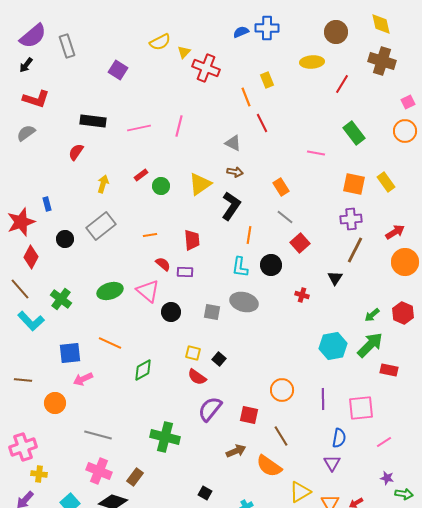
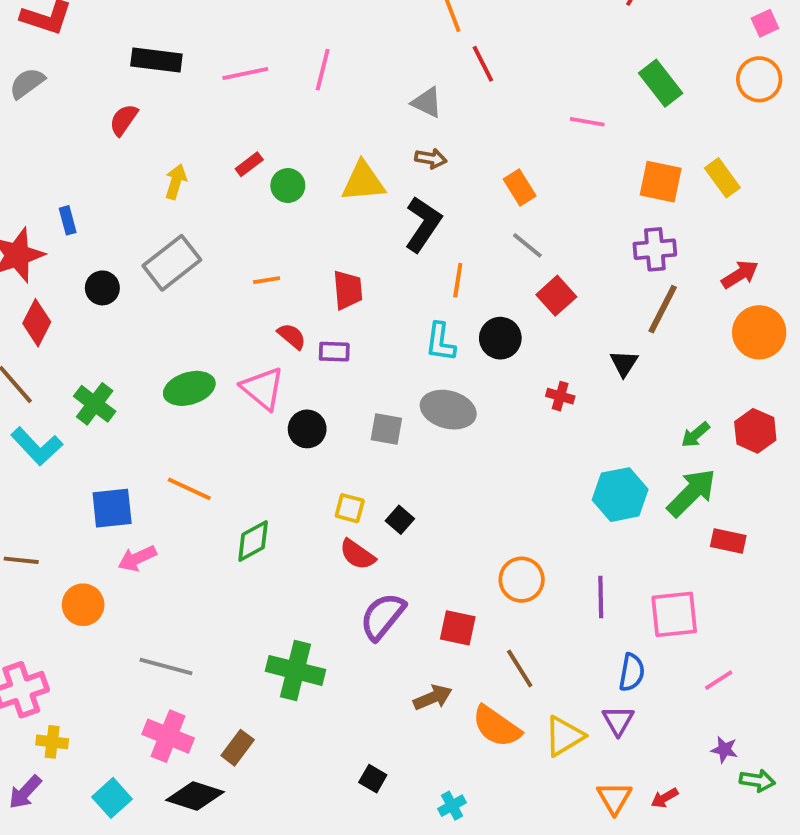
yellow triangle: (200, 184) -> (363, 182), turned 30
yellow triangle: (300, 492) -> (564, 736), moved

